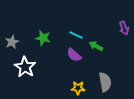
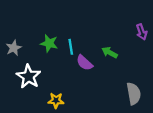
cyan line: (76, 35) -> (71, 47), moved, turned 56
gray semicircle: (105, 82) -> (134, 94), moved
yellow star: (78, 88) -> (56, 100), moved

